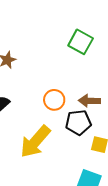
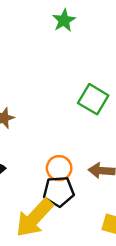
black pentagon: (78, 122) -> (59, 191), moved

